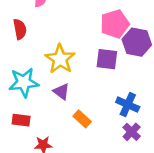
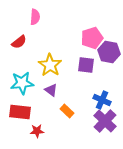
red semicircle: (20, 29) -> (19, 42), turned 63
red rectangle: (21, 120) -> (20, 112), size x1.5
purple cross: (132, 132) -> (105, 121), size x1.6

